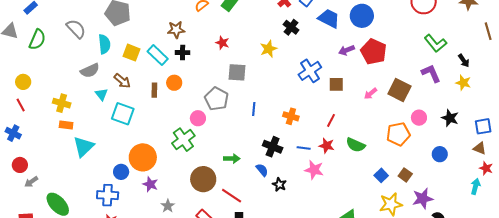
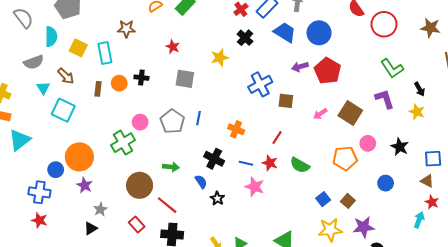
black cross: (183, 53) -> (141, 78), moved
cyan rectangle: (158, 55) -> (105, 53), turned 30
gray pentagon: (217, 99) -> (172, 121), moved

